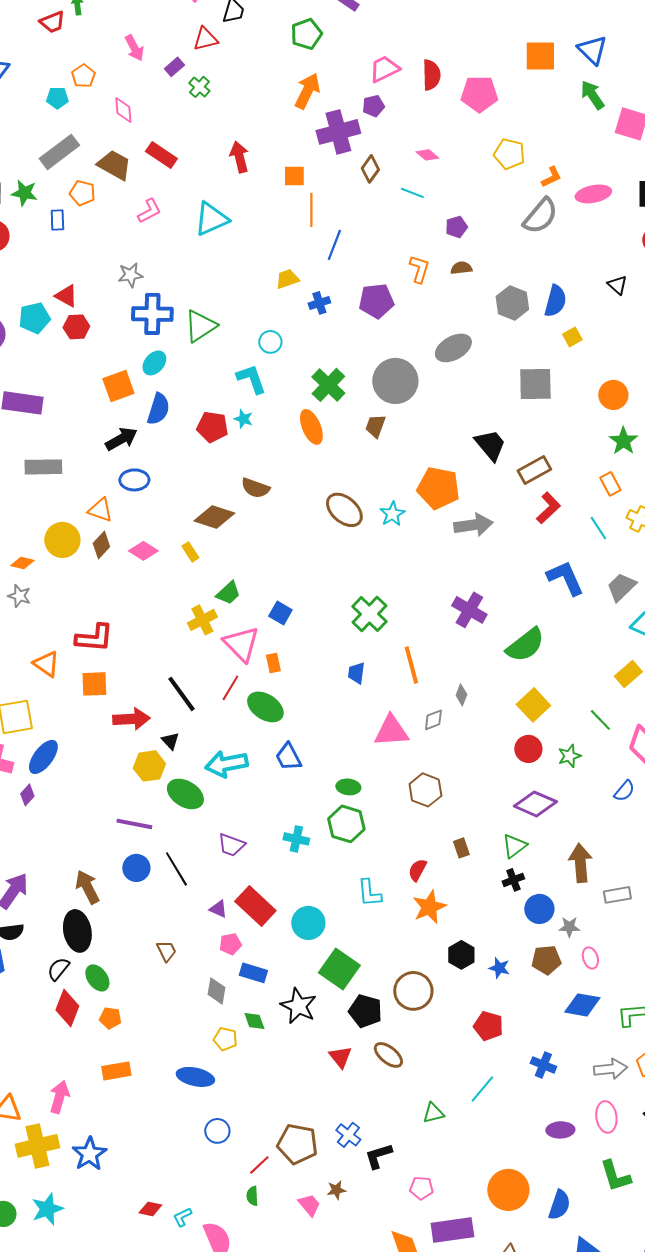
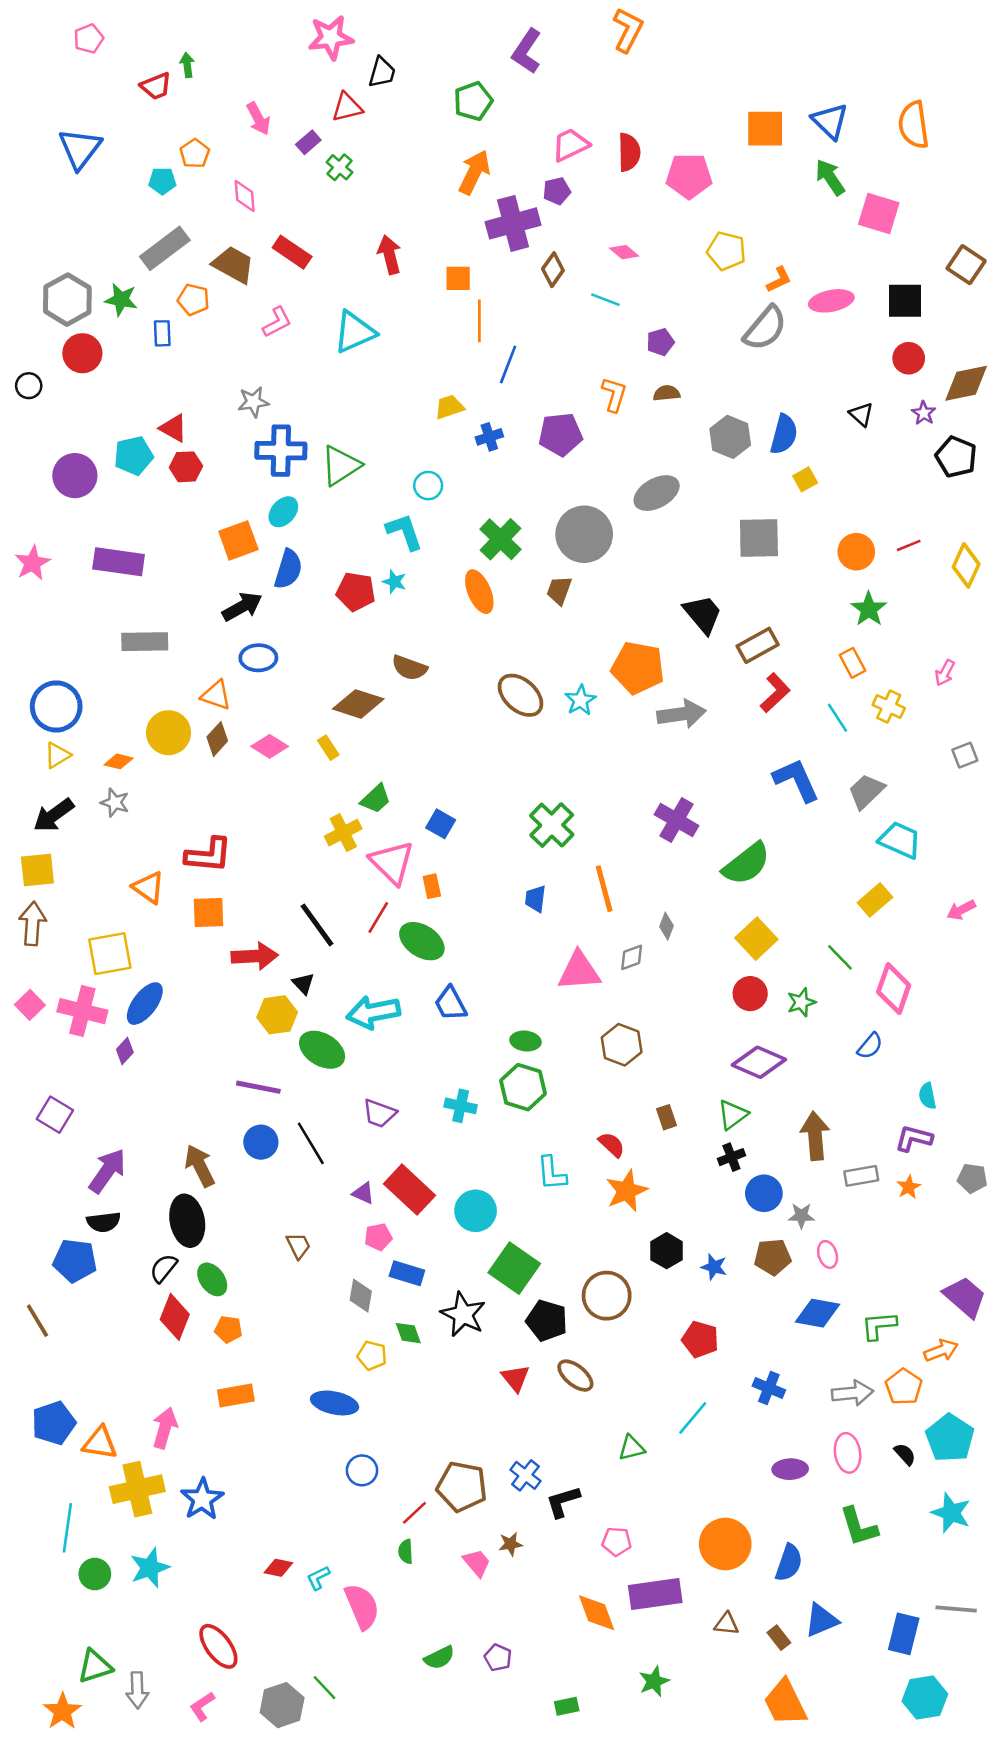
red semicircle: (417, 870) -> (612, 1145), turned 105

